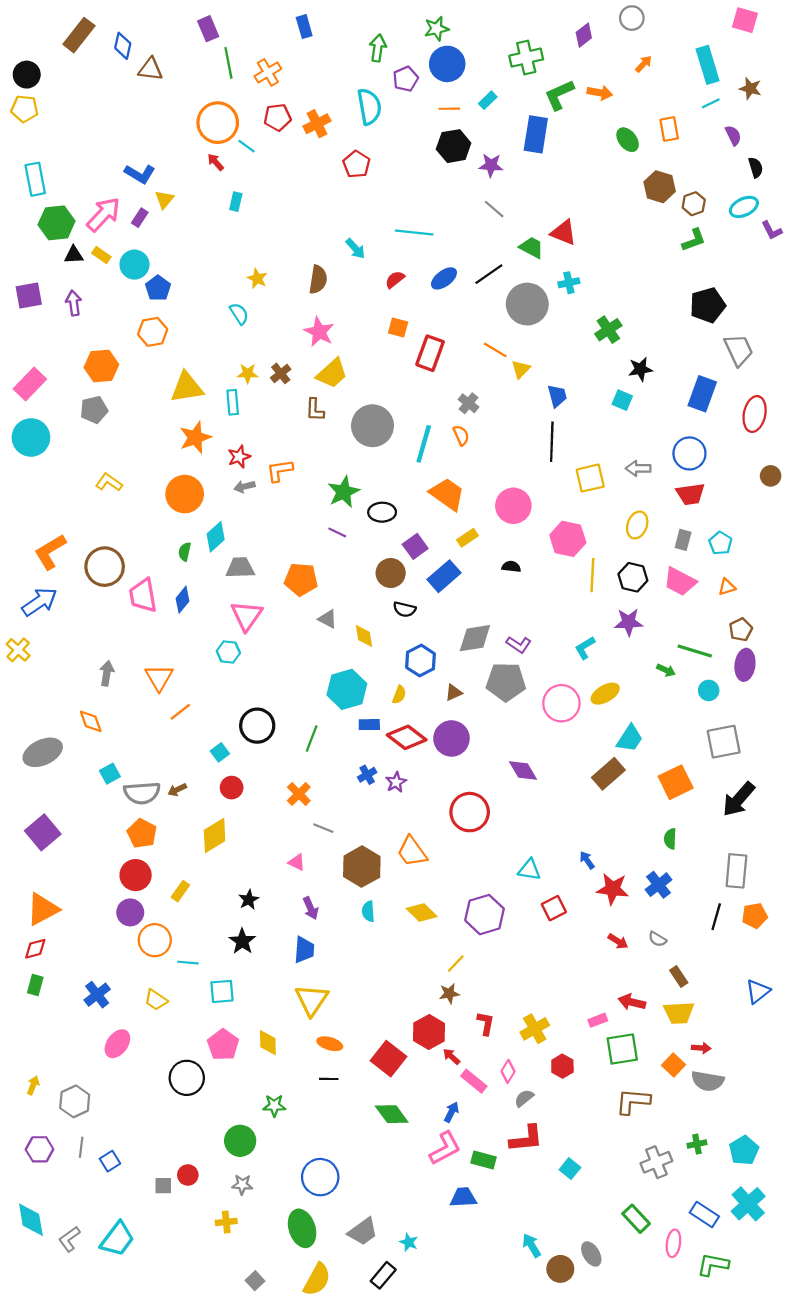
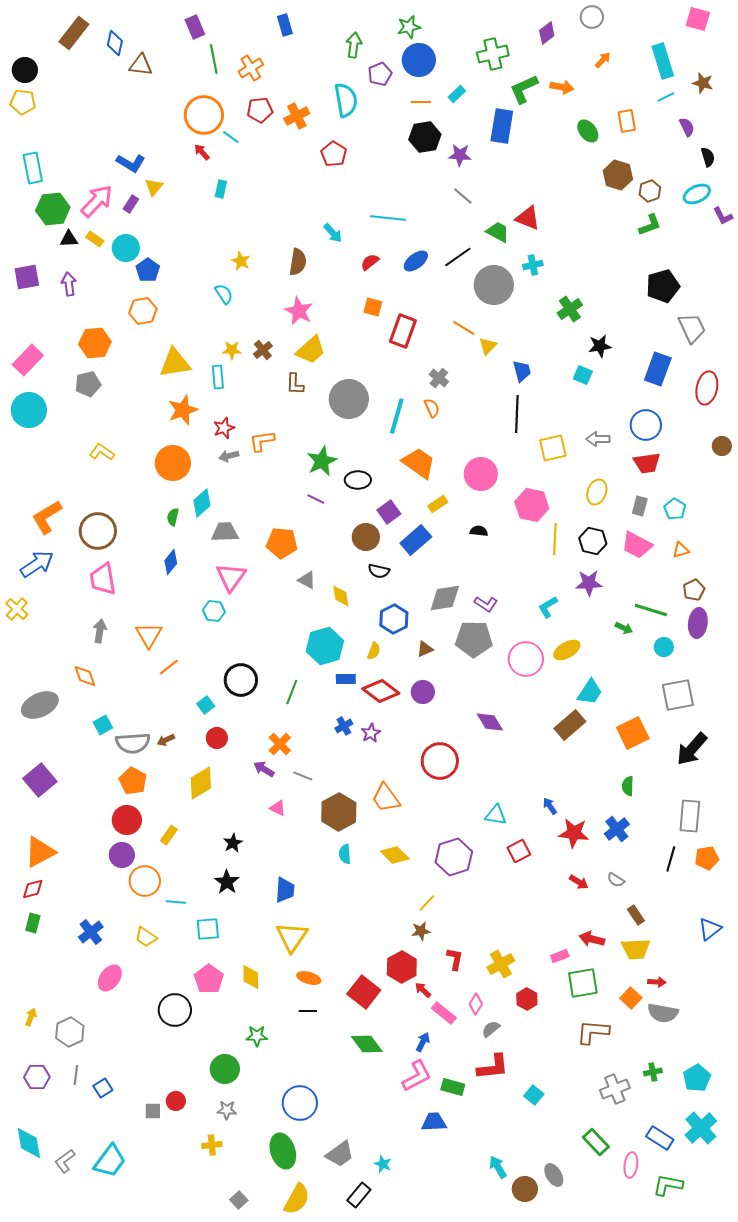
pink trapezoid: (143, 595) -> (103, 579), moved
purple circle: (451, 738) -> (423, 692), size x0.7
purple arrow: (311, 908) -> (264, 769), moved, turned 145

